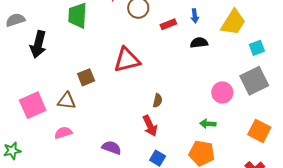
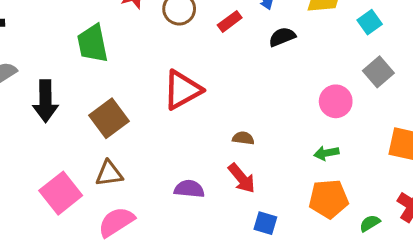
brown square: (86, 77) -> (109, 118), moved, size x1.4
gray square: (254, 81) -> (378, 72), size x0.7
brown semicircle: (158, 101) -> (243, 138), turned -80
pink semicircle: (63, 133) -> (116, 222), size x1.4
purple semicircle: (112, 148) -> (189, 189), moved

